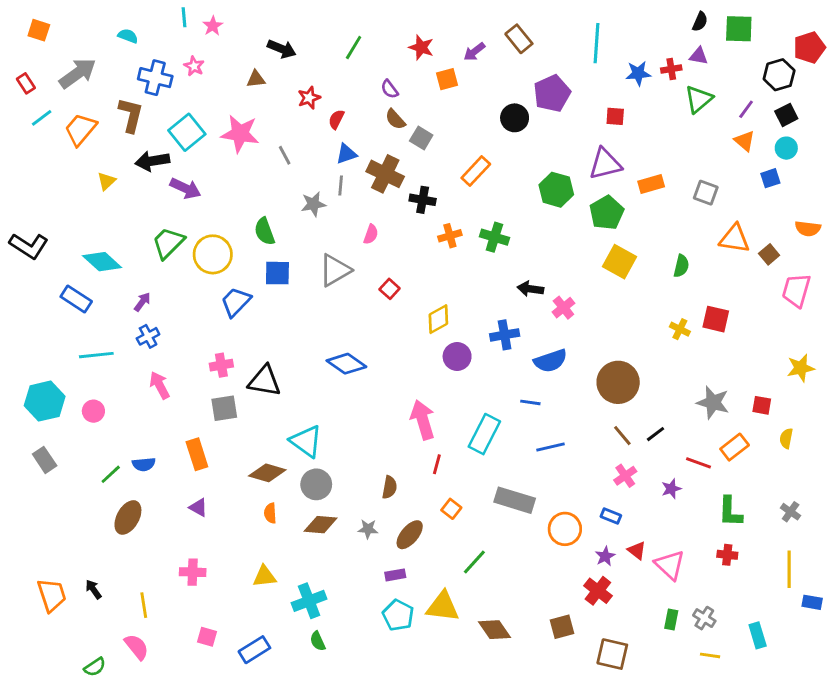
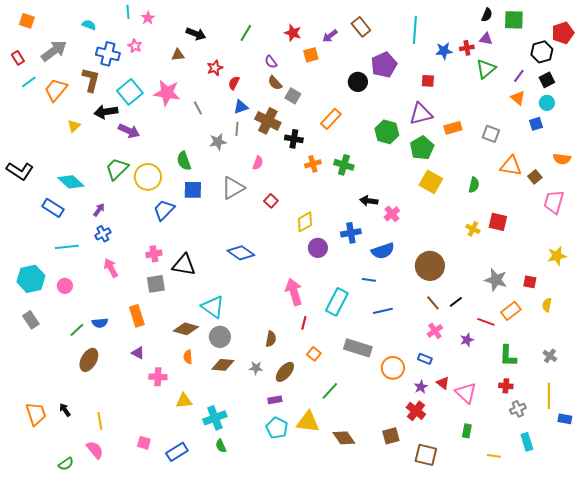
pink cross: (193, 572) -> (158, 377), moved
gray cross: (704, 618) -> (518, 409), moved, turned 35

